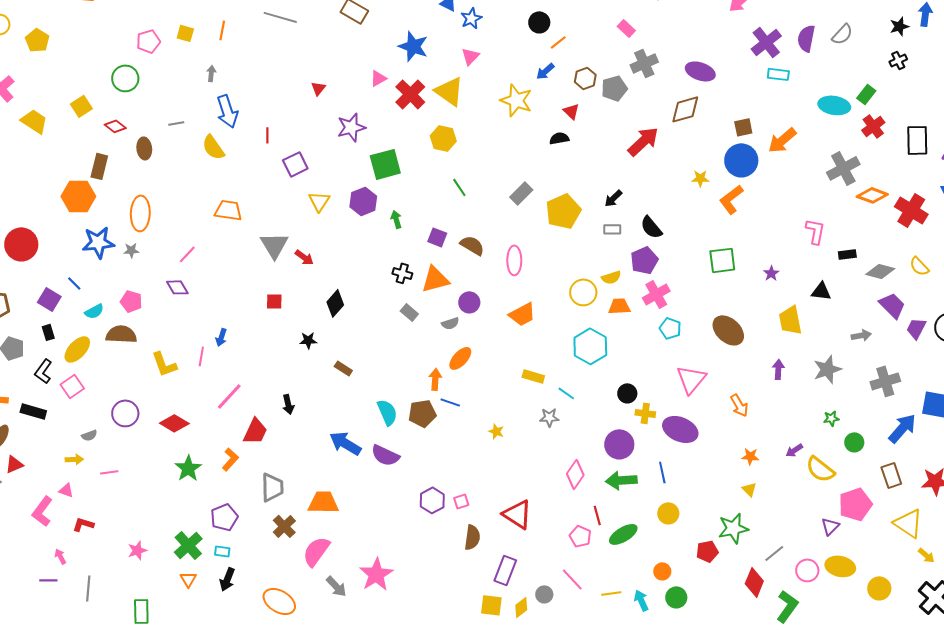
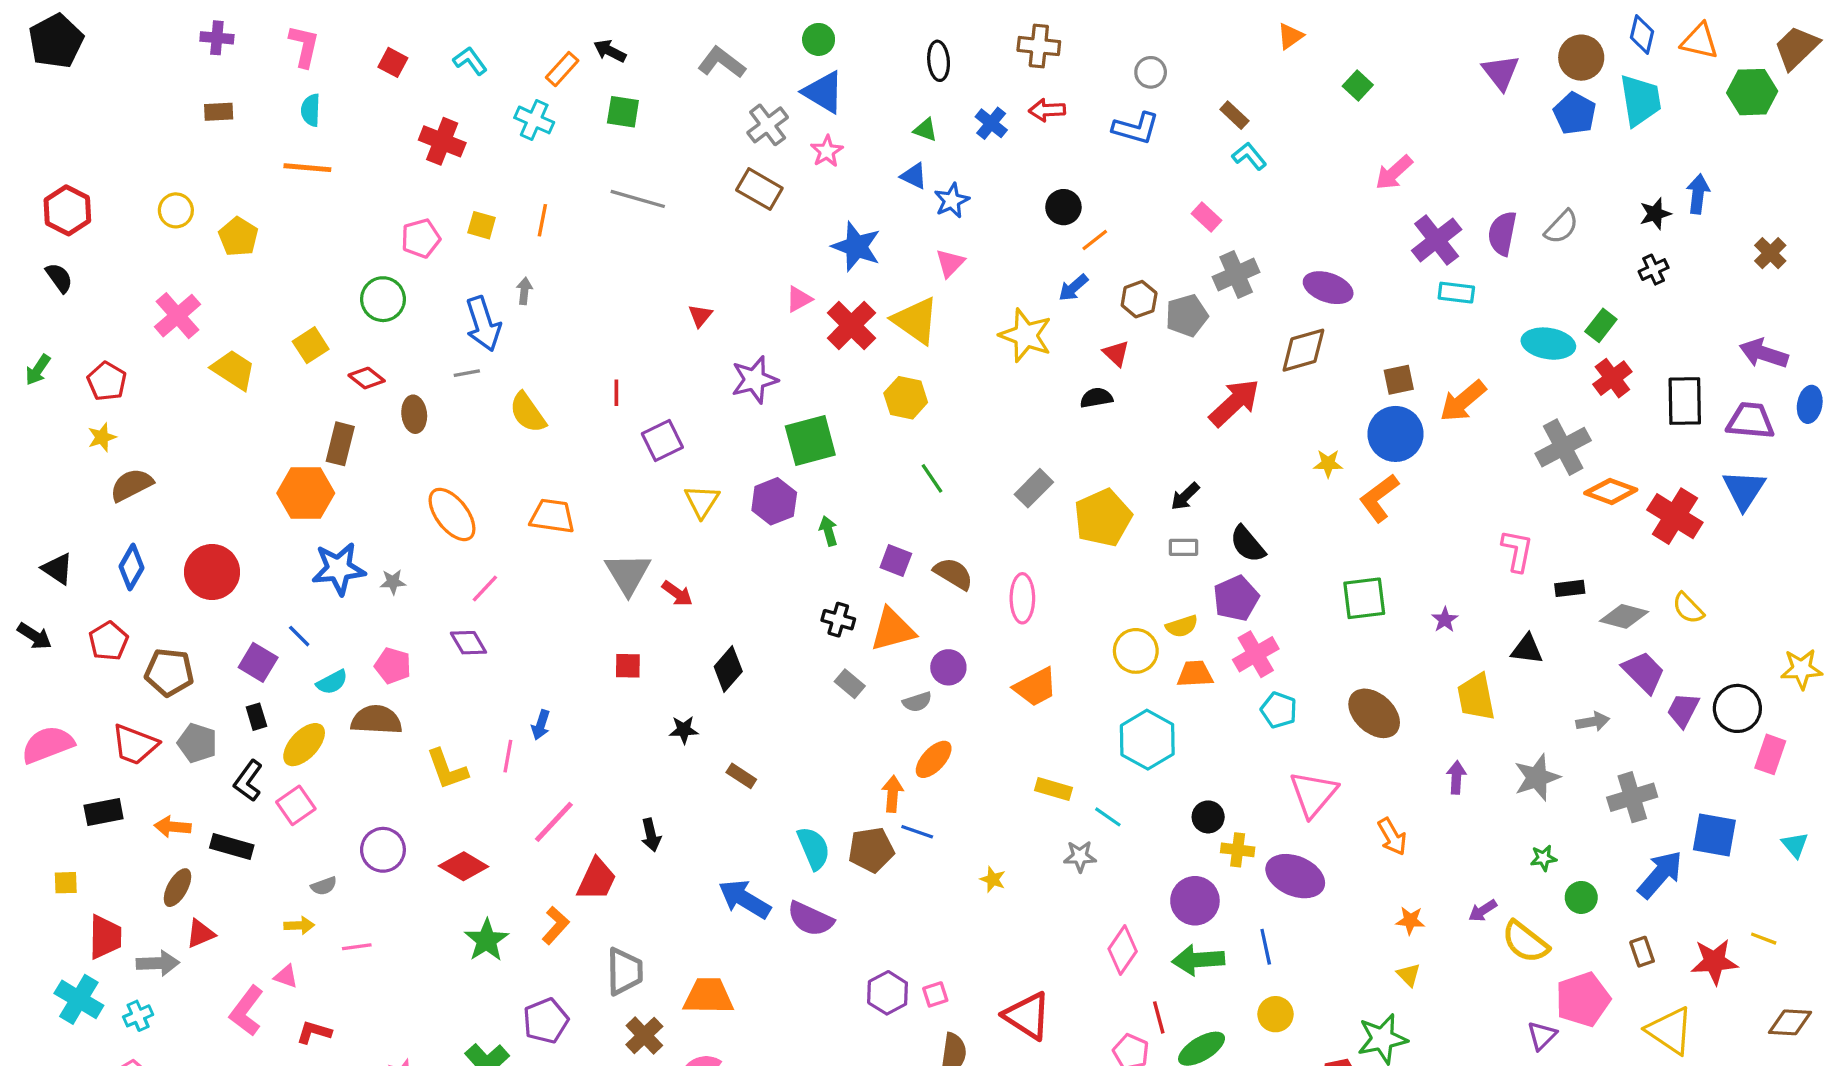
blue arrow: (227, 111) -> (483, 324), moved
orange ellipse: (140, 213) -> (452, 514), moved, turned -40
brown rectangle: (891, 475) -> (1642, 952), size x0.7

